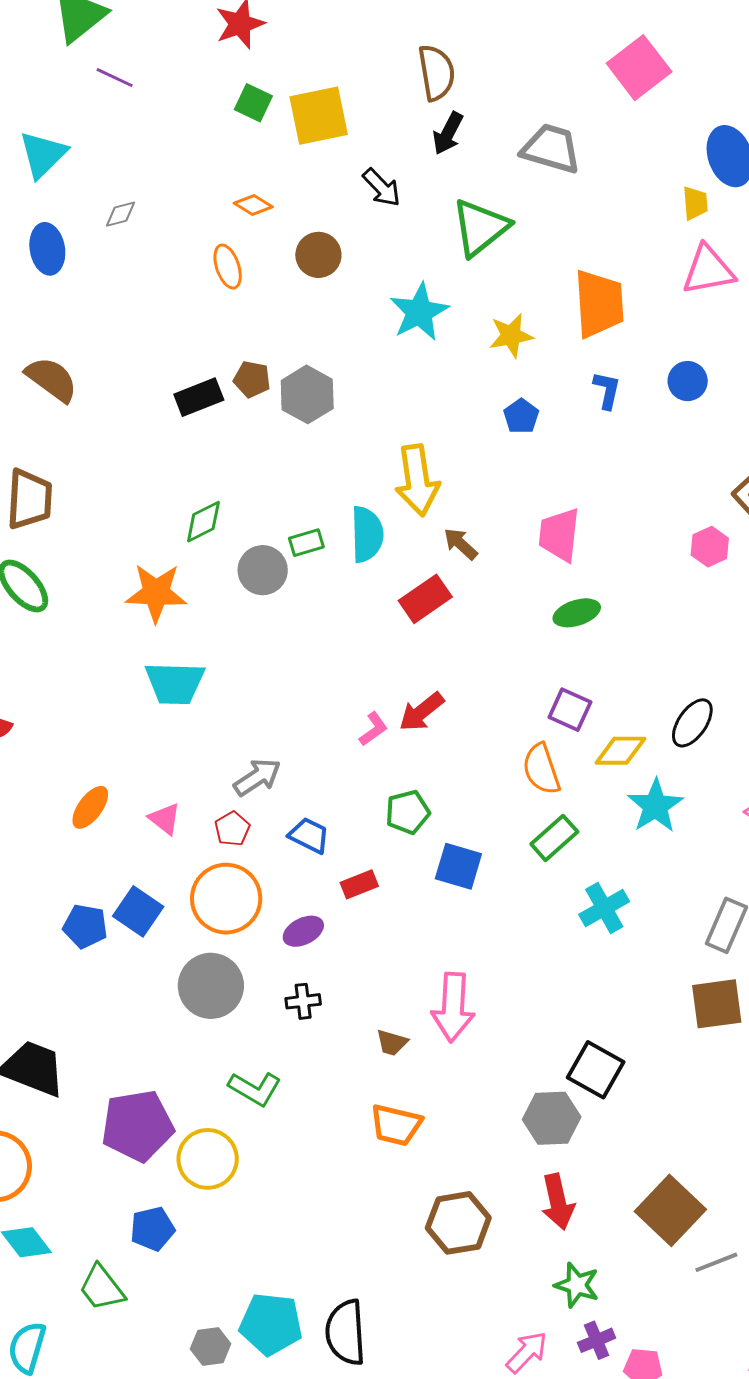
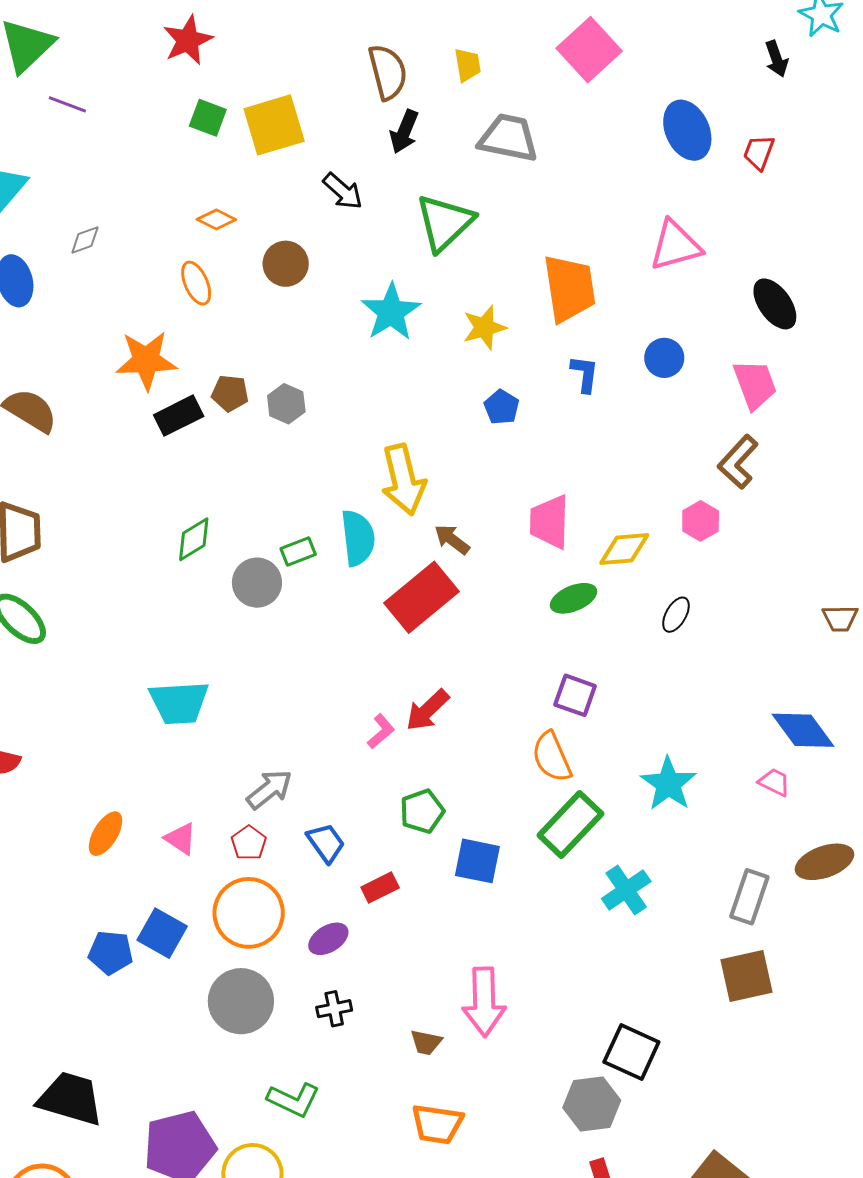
yellow trapezoid: (695, 203) -> (468, 65), moved
gray hexagon: (307, 394) -> (286, 404), size x0.7
orange star: (156, 593) -> (146, 360), moved
red rectangle: (425, 599) -> (421, 597), size x1.4
black ellipse: (692, 723) -> (676, 615), moved, size x0.7
yellow diamond: (621, 751) -> (624, 549), moved
blue trapezoid: (309, 835) -> (326, 843), turned 33
green rectangle: (554, 838) -> (570, 824), size x1.4

